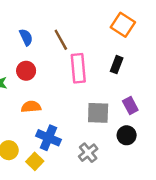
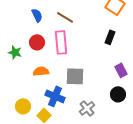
brown line: (61, 40) -> (65, 17), turned -30
pink rectangle: (78, 68) -> (61, 42), moved
gray square: (98, 113) -> (75, 76), moved

